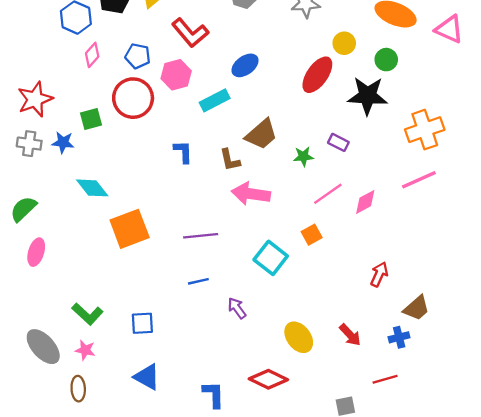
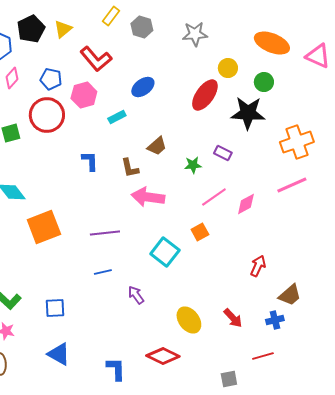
cyan rectangle: (215, 100) -> (117, 117), size x0.7
brown trapezoid: (261, 134) -> (157, 146), size x0.7

